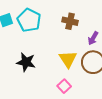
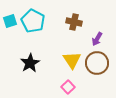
black star: (26, 62) -> (30, 63), turned 30

